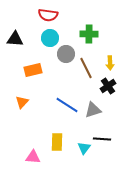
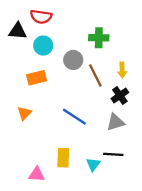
red semicircle: (48, 15) -> (41, 17), moved
cyan circle: (50, 38) -> (43, 46), moved
black triangle: (15, 39) -> (18, 31), moved
gray triangle: (93, 110) -> (115, 122), moved

